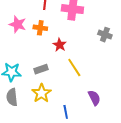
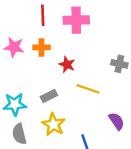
gray cross: (105, 35) -> (119, 64), moved
yellow line: (74, 68) -> (88, 89), turned -30

